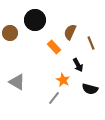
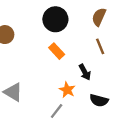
black circle: (35, 20) -> (55, 19), moved
brown semicircle: (70, 32) -> (99, 17), moved

